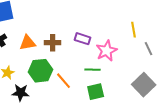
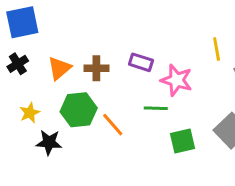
orange triangle: (28, 43) -> (59, 68), turned -30
pink star: (107, 51) -> (177, 80), turned -30
green square: (96, 92) -> (182, 141), moved

